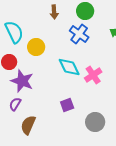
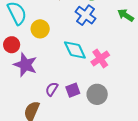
purple semicircle: (15, 104) -> (52, 89), moved
gray circle: (95, 122) -> (97, 94), moved

